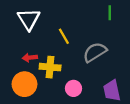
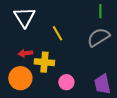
gray semicircle: (95, 52) -> (98, 37), moved

